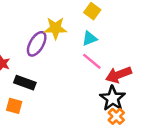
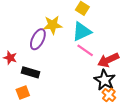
cyan triangle: (90, 38) -> (82, 31), size x1.5
orange square: (14, 106) -> (23, 92), turned -32

